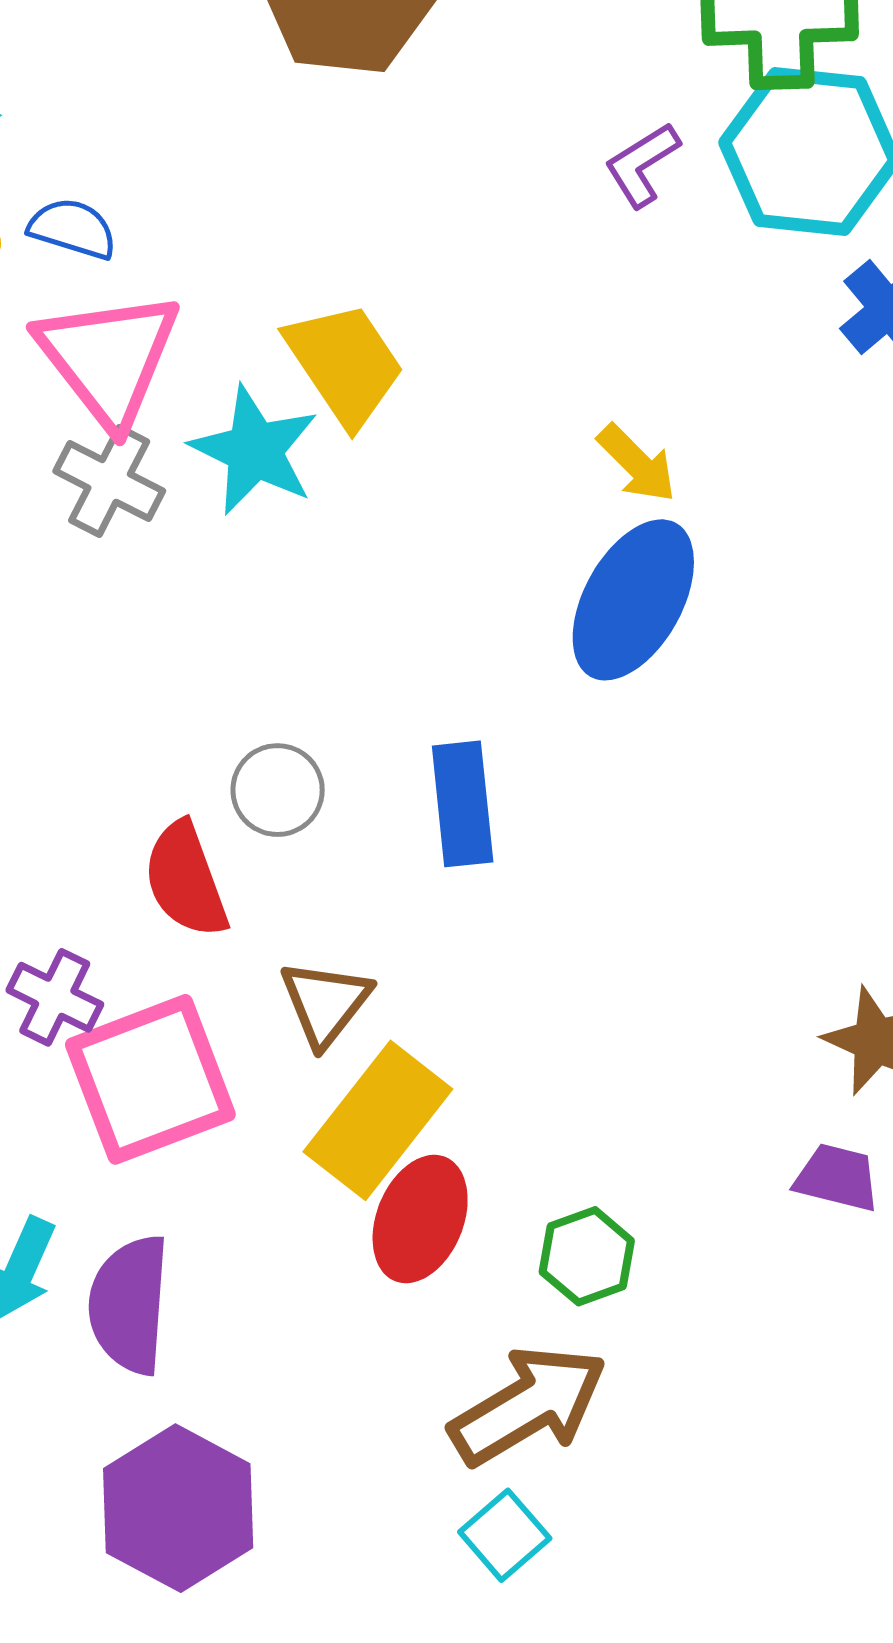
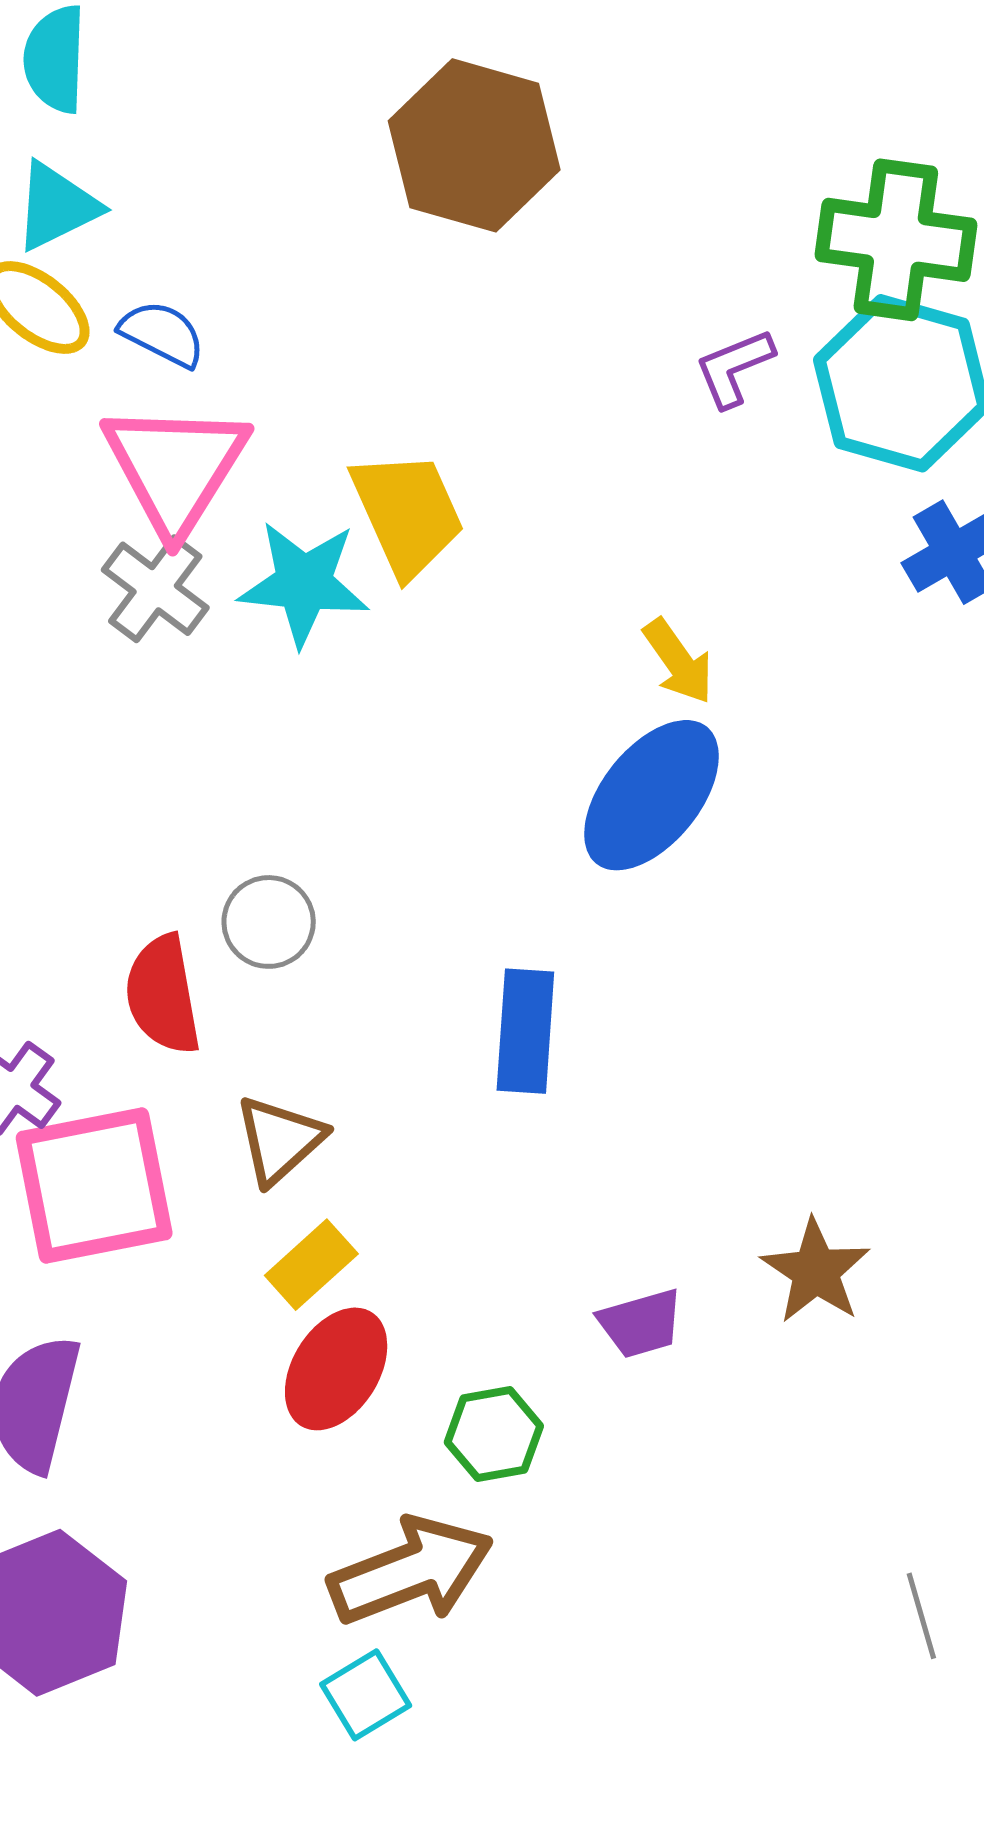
cyan star: (255, 450) -> (304, 583), turned -30
blue rectangle: (463, 804) -> (525, 1031), moved
yellow rectangle: (378, 1120) -> (311, 1265), size x0.6
purple trapezoid: (837, 1178) -> (641, 1323), moved, turned 140

